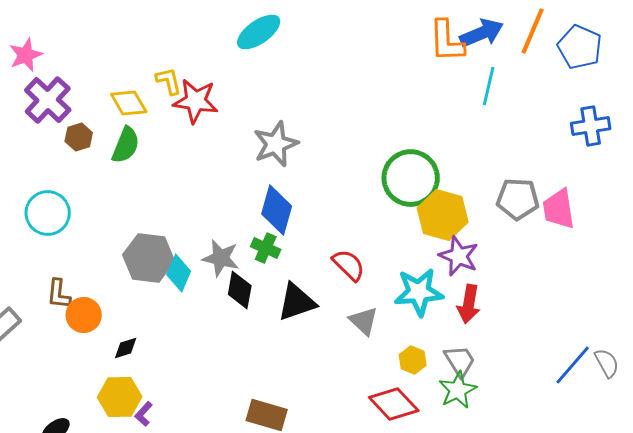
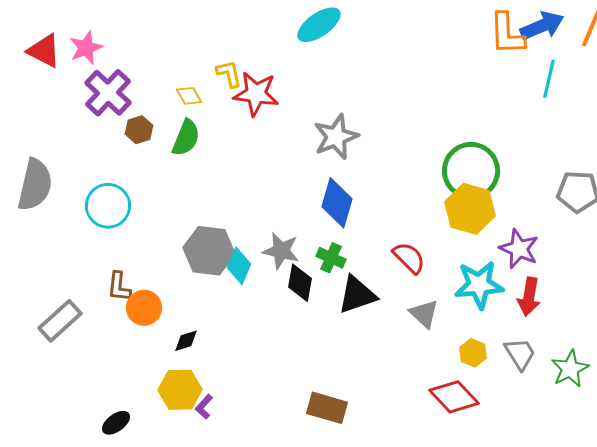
yellow diamond: (129, 103) -> (189, 96), size x0.7
yellow hexagon: (443, 215) -> (470, 209), moved
green cross: (266, 248) -> (331, 258), moved
green star: (458, 390) -> (570, 369), moved

